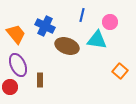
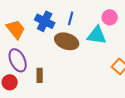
blue line: (82, 15) -> (71, 18), moved

